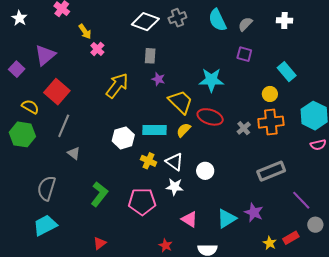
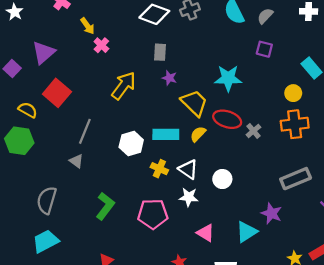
gray line: (64, 126) -> (85, 131), moved
gray cross: (244, 128) -> (253, 131), moved
purple star: (254, 213) -> (271, 213), moved

